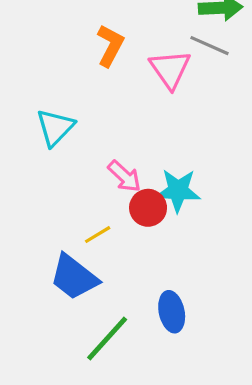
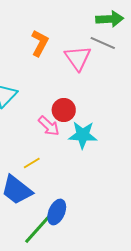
red circle: (148, 208) -> (64, 110), moved
blue ellipse: (172, 312) -> (57, 212), moved, turned 35

